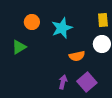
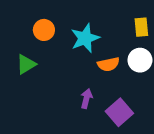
orange semicircle: (77, 56) -> (108, 64), moved
purple arrow: (63, 82) -> (86, 99), moved

